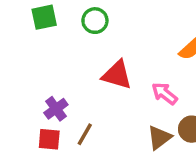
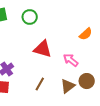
brown line: (85, 134) -> (40, 84), moved

